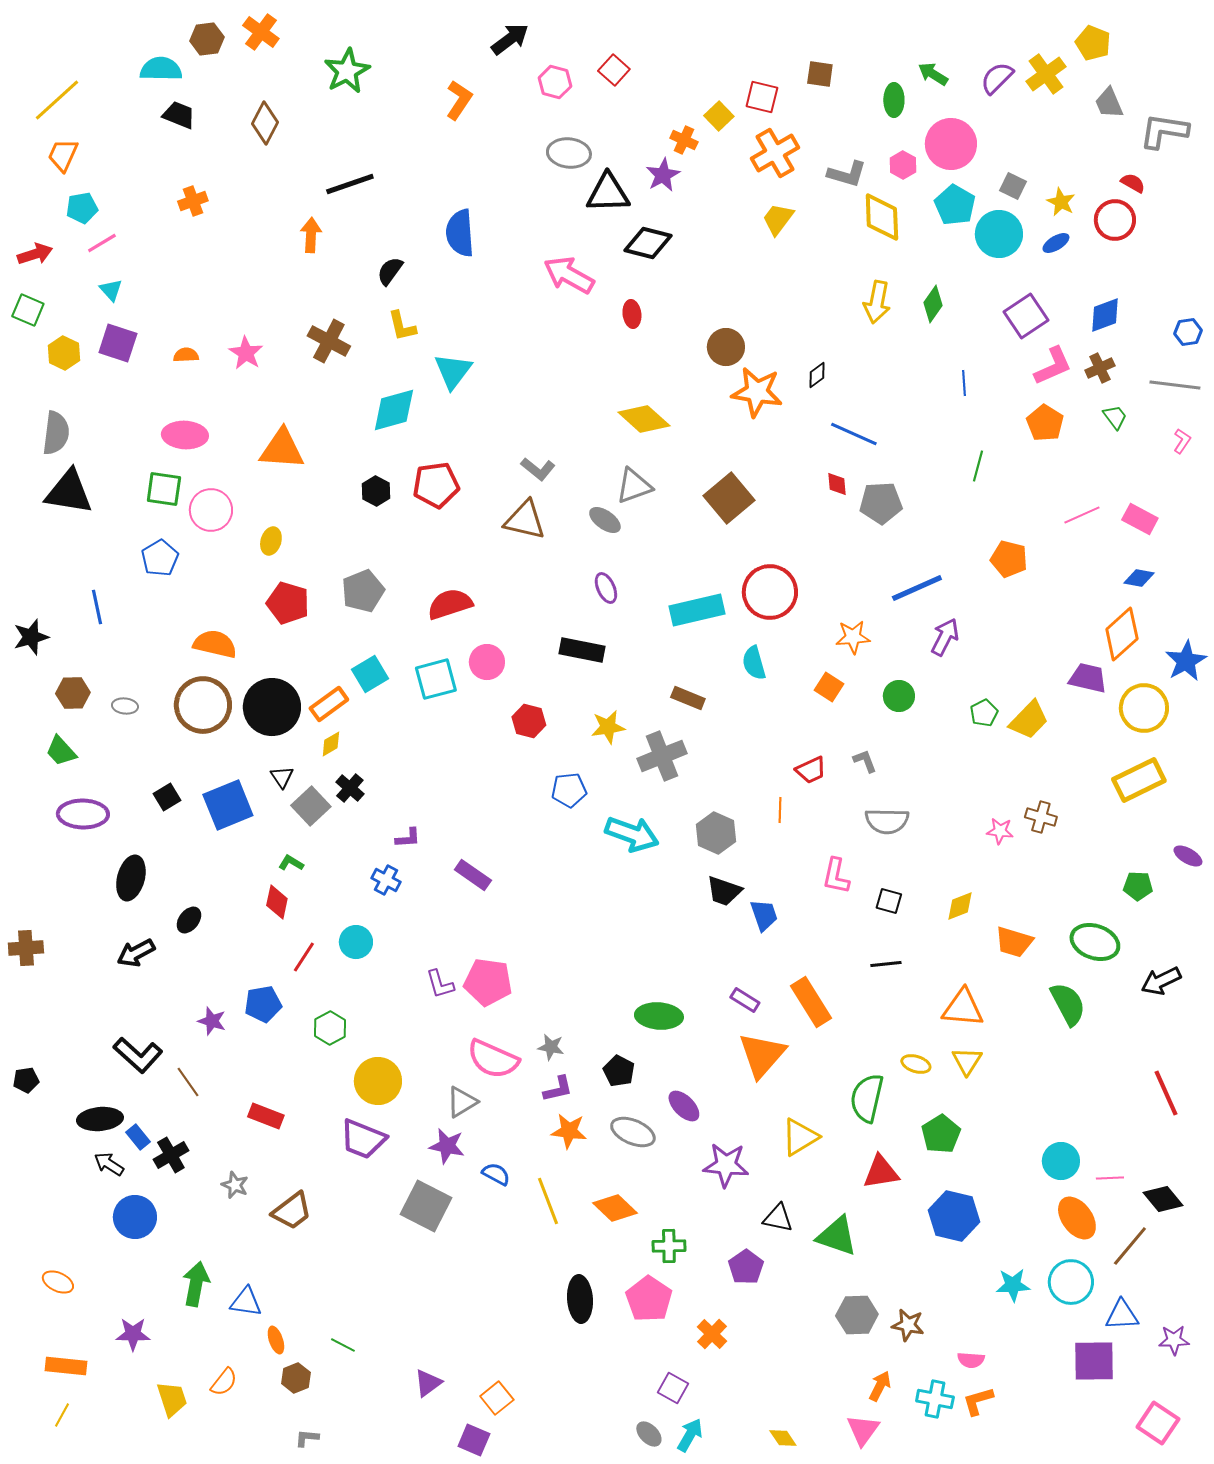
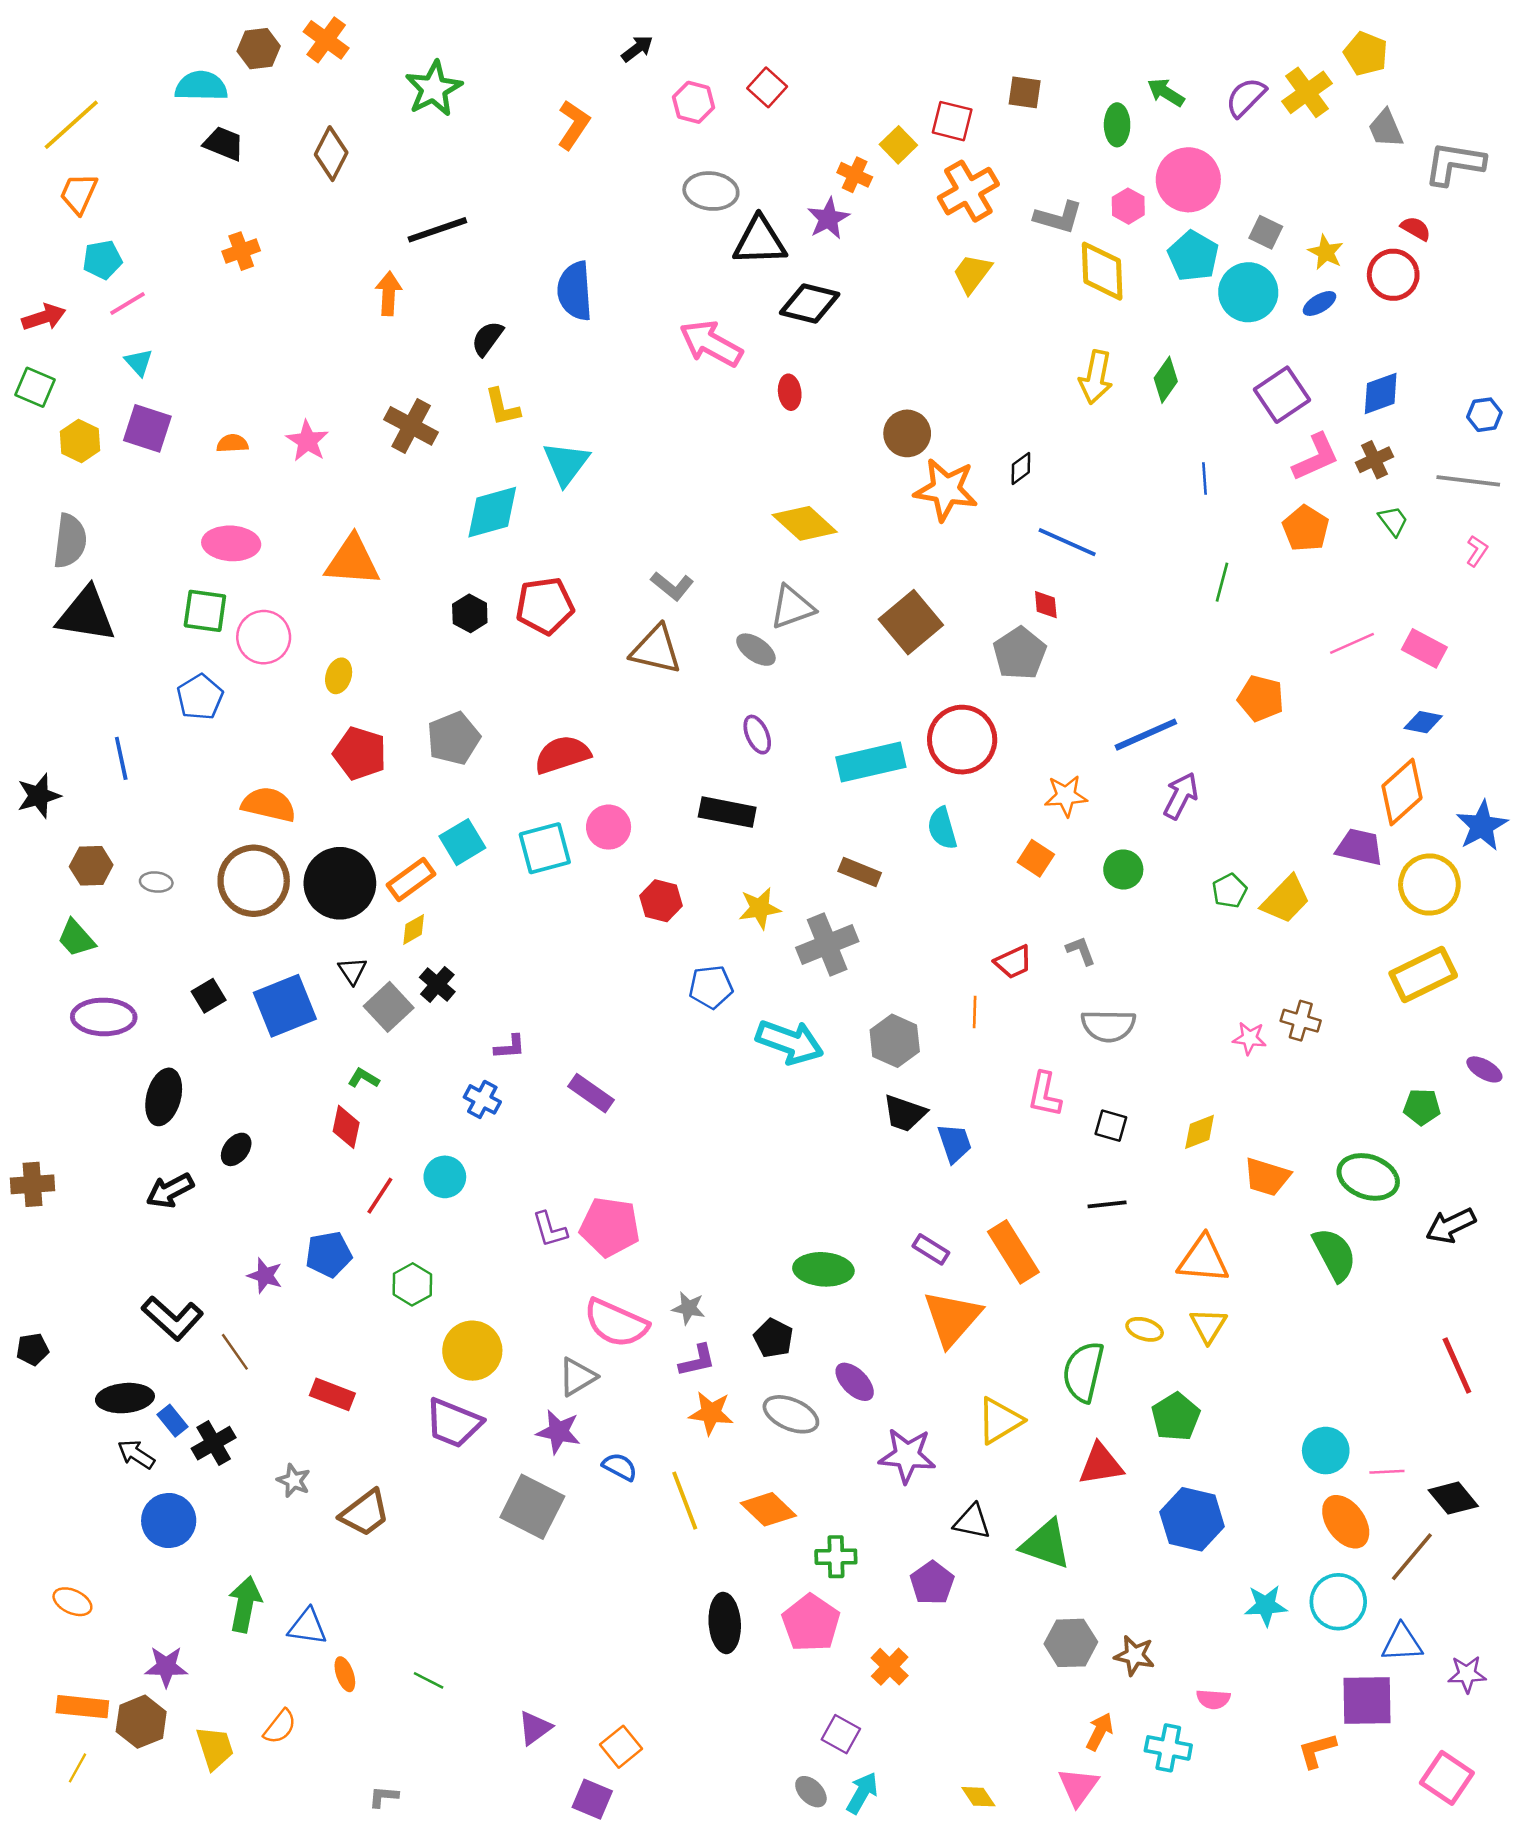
black arrow: (510, 39) -> (637, 49), size x0.7
gray pentagon: (881, 503) -> (1020, 653), moved, turned -30
brown hexagon: (296, 1378) -> (141, 1722), moved, size x1.4
orange L-shape: (978, 1401) -> (1317, 1750), moved

